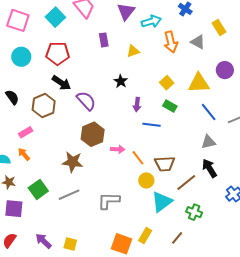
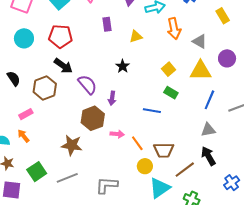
gray triangle: (198, 42) -> (200, 41), moved
purple arrow: (137, 105) -> (112, 98), moved
blue line: (209, 112) -> (209, 100), turned 60

